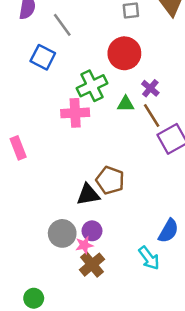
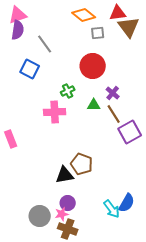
green cross: (92, 86) -> (68, 91), size x0.6
gray circle: (62, 233) -> (40, 216), moved
cyan arrow: (149, 258) -> (112, 209), moved
brown cross: (92, 265) -> (68, 229), turned -30

